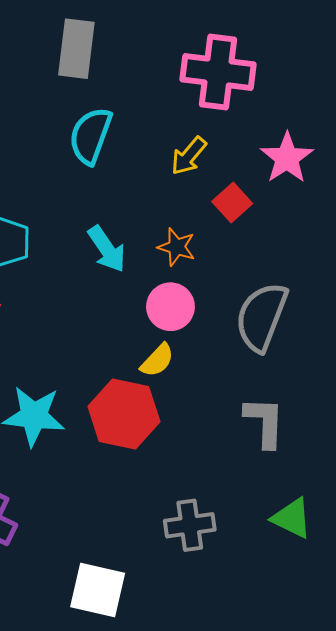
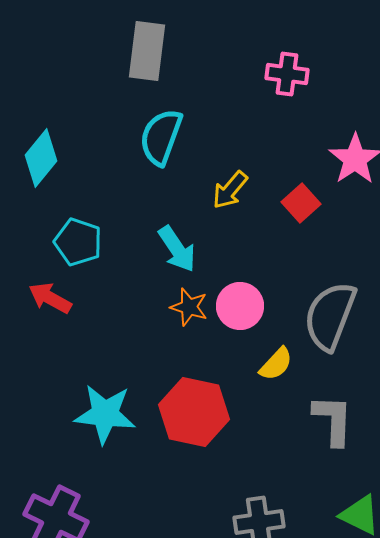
pink cross: (218, 72) -> (287, 74), size x0.6
yellow arrow: (189, 156) -> (230, 190), moved
orange star: (177, 247) -> (189, 307), moved
yellow semicircle: (157, 360) -> (276, 364), moved

